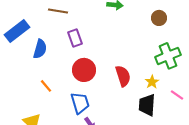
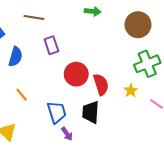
brown circle: (159, 18) -> (138, 25), size x1.6
red circle: (84, 70) -> (76, 74), moved
black trapezoid: (147, 105) -> (91, 112), moved

